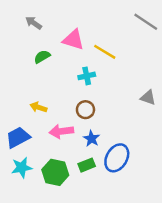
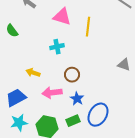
yellow line: (105, 52) -> (88, 27), turned 66
green semicircle: (42, 57) -> (12, 31), moved, turned -96
cyan cross: (87, 76) -> (57, 47), moved

